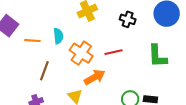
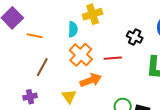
black cross: (128, 19) -> (135, 37), moved
cyan semicircle: (58, 36) -> (73, 29), moved

